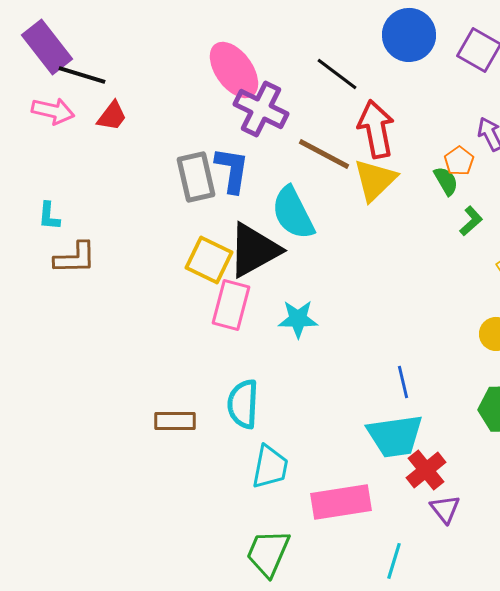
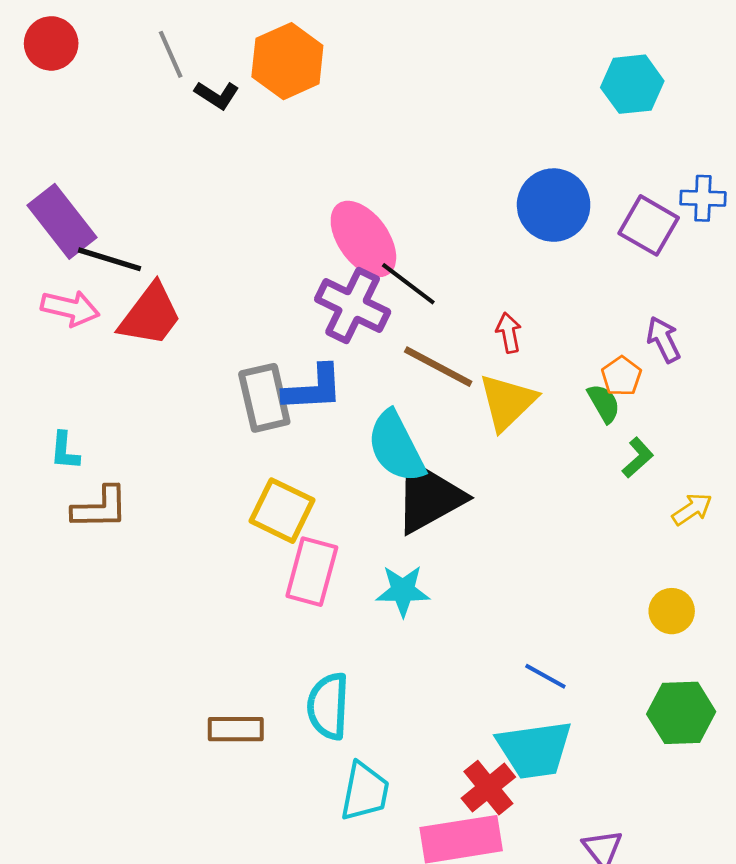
pink ellipse: (234, 70) -> (363, 239), moved
black line: (337, 74) -> (408, 284), moved
red trapezoid: (112, 116) -> (150, 315), size x1.6
red arrow: (376, 129) -> (509, 333), size x0.5
blue L-shape: (232, 170) -> (313, 388), turned 78
black triangle: (254, 250) -> (429, 497), moved
blue line: (403, 382) -> (545, 676), turned -48
red cross: (426, 470) -> (488, 788), moved

